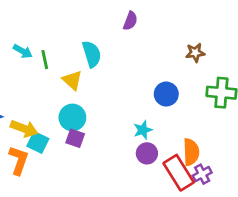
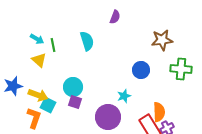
brown star: (195, 53) -> (162, 40), size x1.5
yellow triangle: (72, 80) -> (39, 60), moved
purple circle: (147, 153) -> (108, 117), moved, size x1.6

